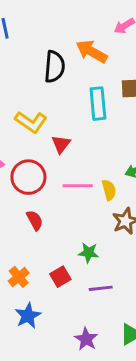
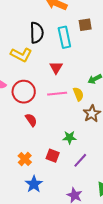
black semicircle: (54, 67) -> (37, 33), moved
red triangle: (61, 144) -> (56, 68), moved
red square: (60, 277) -> (53, 156), turned -32
purple line: (101, 288) -> (80, 160), turned -35

